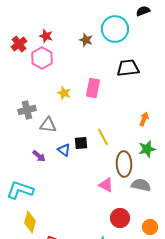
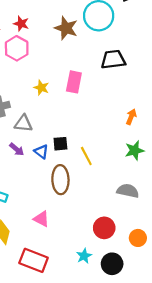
brown star: (86, 40) -> (66, 28), size x1.5
yellow line: (103, 137) -> (86, 156), moved
purple arrow: (39, 156) -> (17, 149), moved
brown ellipse: (124, 164) -> (60, 180), moved
pink triangle: (106, 185) -> (41, 219), moved

